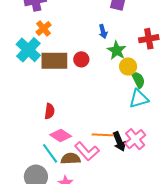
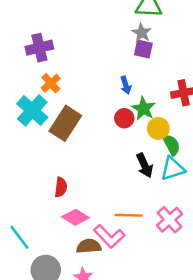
red circle: (81, 59) -> (124, 118), moved
brown rectangle: (54, 61) -> (65, 123), turned -56
black arrow: (119, 142) -> (145, 165), moved
cyan line: (50, 153) -> (19, 237), moved

